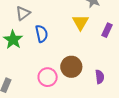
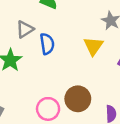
blue semicircle: (42, 34) -> (47, 44), moved

